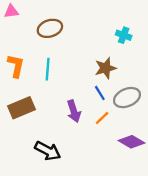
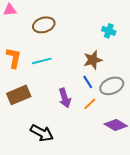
cyan line: (48, 69) -> (42, 61), turned 72

